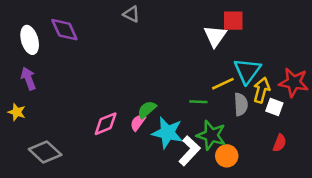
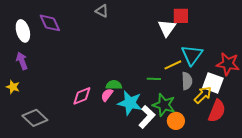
yellow arrow: (262, 90) -> (203, 95), moved, turned 30
white square: (274, 107) -> (213, 83), size x1.5
green semicircle: (147, 109) -> (114, 85), turned 42
red semicircle: (280, 143) -> (217, 111), size x1.6

